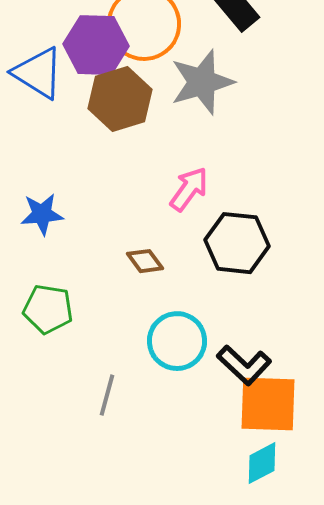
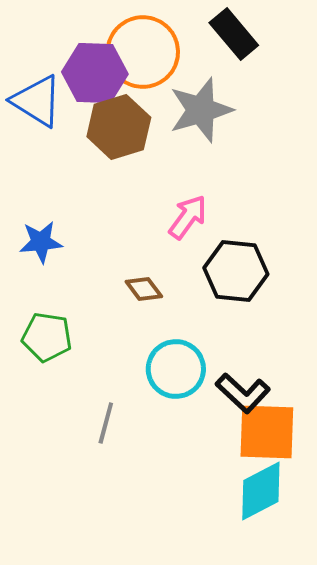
cyan diamond: (262, 463) -> (261, 491), size x1.4

